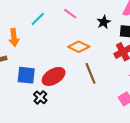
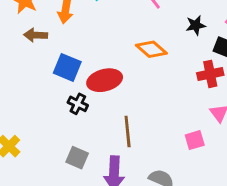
brown line: (91, 73) -> (128, 132), moved
black cross: (40, 97) -> (78, 104), turned -32

